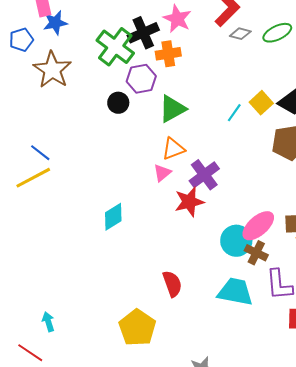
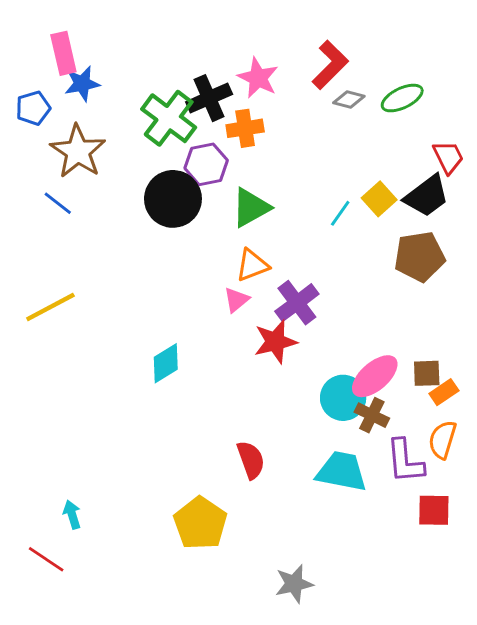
black circle: (118, 103) -> (173, 199), size x1.8
blue line: (40, 153) -> (58, 203), moved

